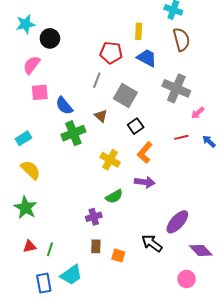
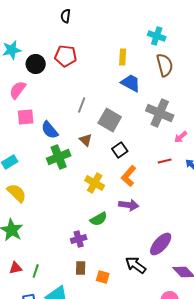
red pentagon: (111, 53) -> (66, 56), moved

